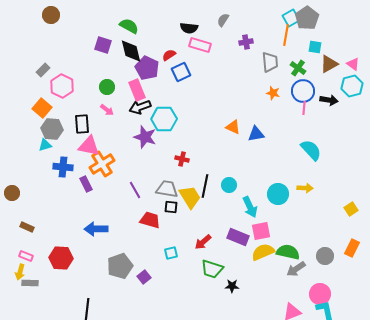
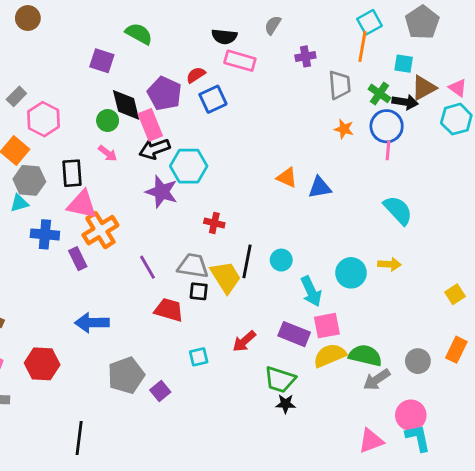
gray pentagon: (307, 18) -> (422, 22), moved
black diamond: (131, 51) -> (126, 105), moved
black arrow: (329, 100) -> (405, 102), moved
green trapezoid: (212, 269) -> (280, 380), moved

